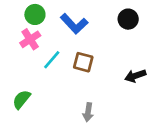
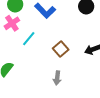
brown square: (83, 62) -> (61, 49), moved, turned 35

